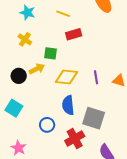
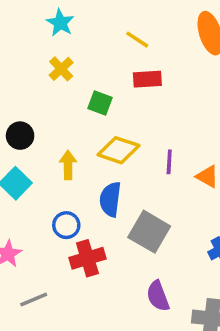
cyan star: (27, 13) -> (60, 23), moved
yellow arrow: (37, 69) -> (68, 165), moved, turned -77
black circle: (19, 76) -> (20, 136), moved
red cross: (75, 139) -> (87, 258), moved

